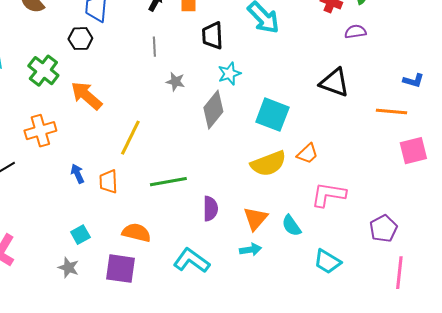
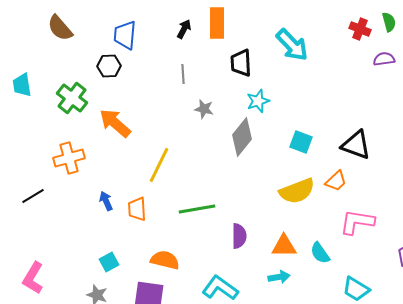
black triangle: (334, 83) -> (356, 145), moved
cyan square: (272, 115) -> (301, 142), size x0.7
orange triangle: (255, 219) -> (284, 246), turned 48

